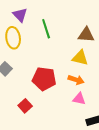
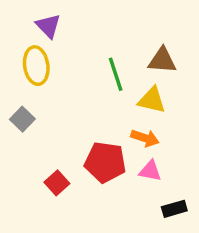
green line: (46, 29) -> (116, 74), moved
red pentagon: (44, 79) -> (105, 162), moved

